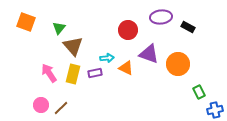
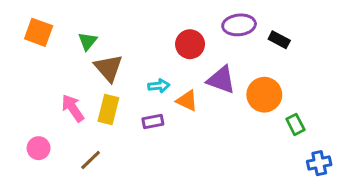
purple rectangle: (95, 73) -> (153, 121), moved
green rectangle: (199, 92) -> (295, 124), moved
pink circle: (41, 105) -> (39, 148), moved

